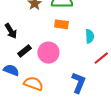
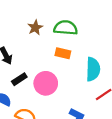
cyan semicircle: (90, 36) -> (93, 69), size x1.5

